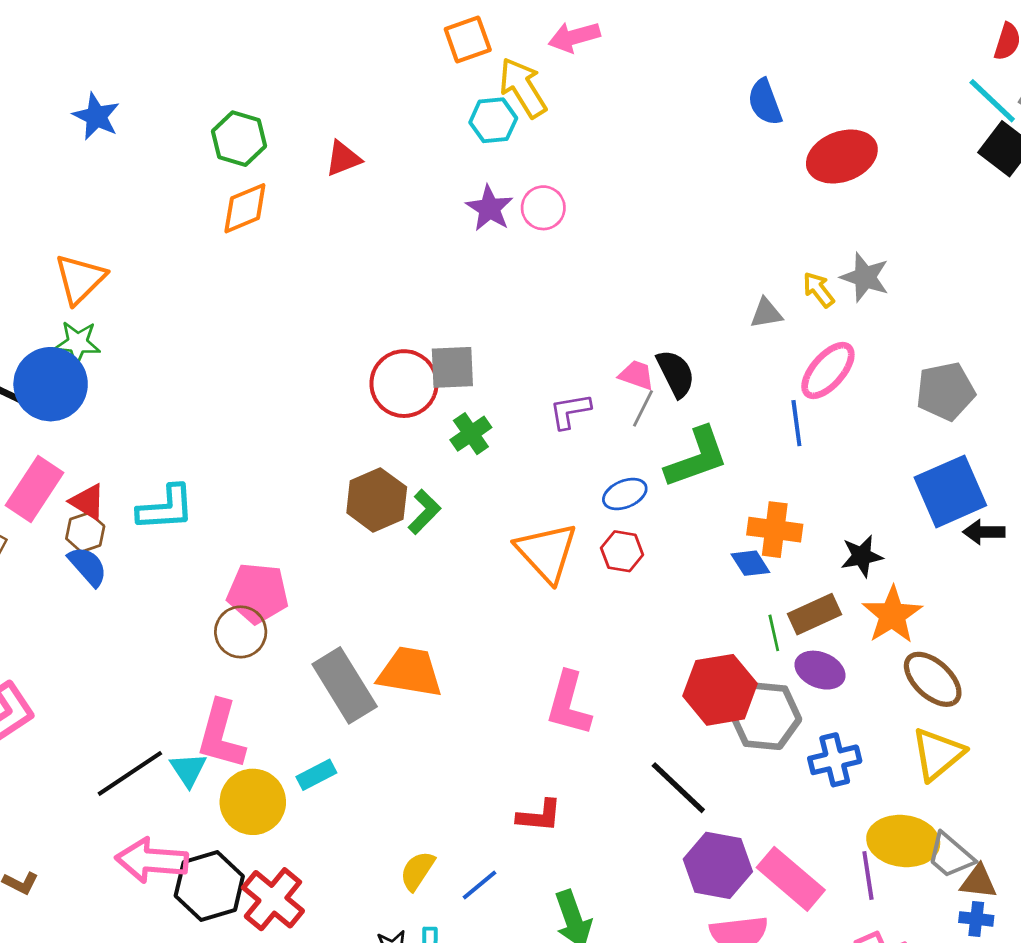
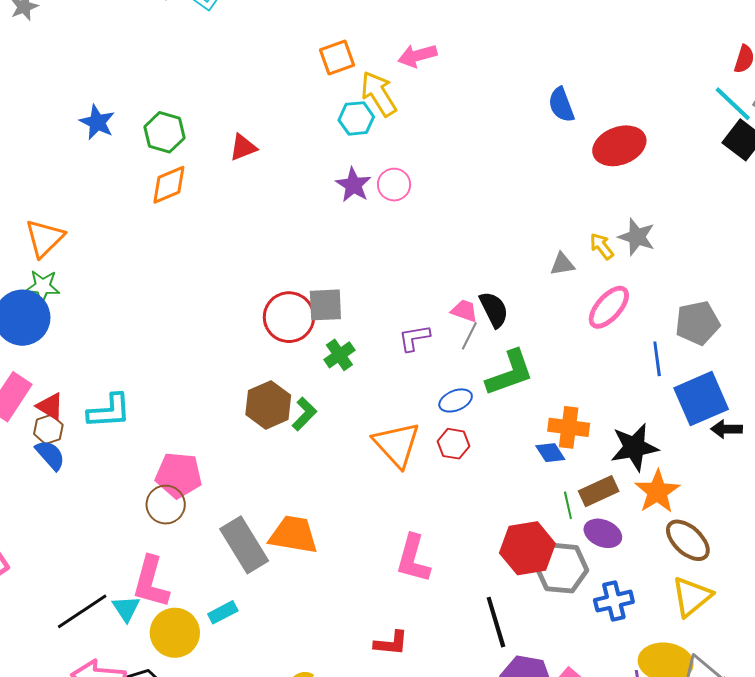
blue star: (96, 116) -> (97, 122), moved
blue line: (796, 423) -> (657, 359), moved
black star: (862, 556) -> (634, 447), size x1.5
black line: (678, 788) -> (496, 622), turned 30

